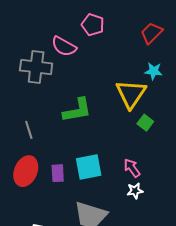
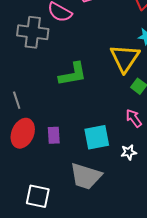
gray line: (29, 130) -> (17, 100), moved
cyan square: (89, 167) -> (97, 137), moved
pink arrow: (132, 168) -> (134, 118), moved

